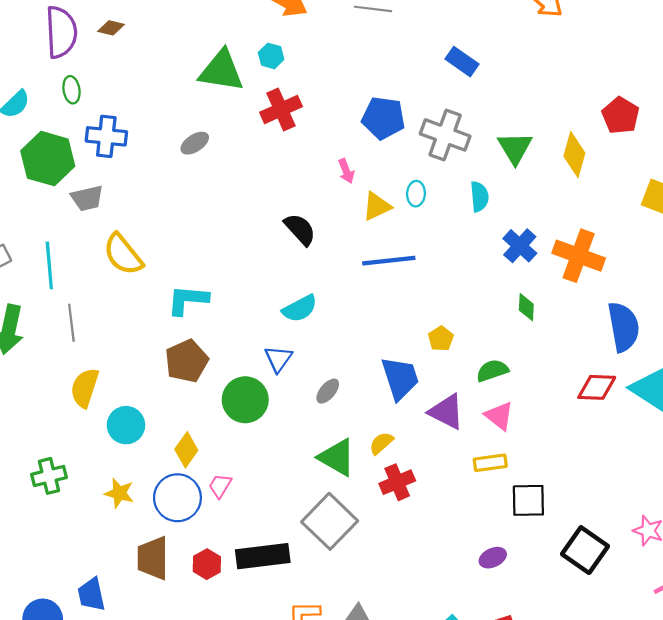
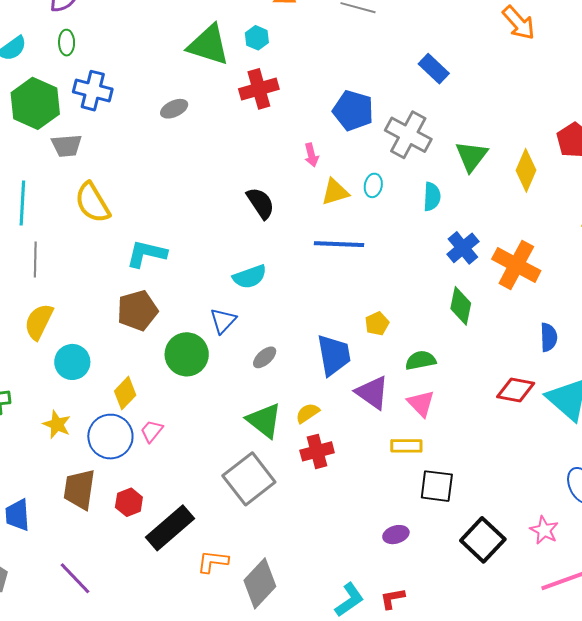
green diamond: (526, 307) -> (461, 306), size x1.4
blue semicircle: (624, 327) -> (549, 337), size x0.6
black rectangle: (263, 556) -> (170, 528), moved, turned -42

